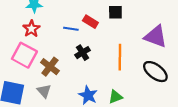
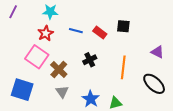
blue line: (71, 29) -> (76, 31), moved
purple triangle: (156, 36) -> (157, 52), size x0.6
gray triangle: (44, 91) -> (62, 92), moved

